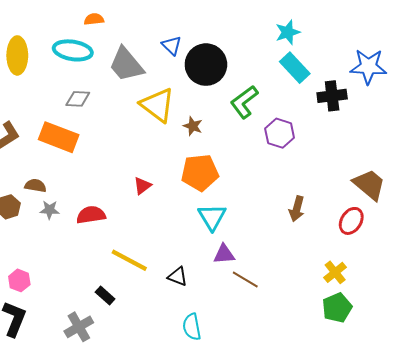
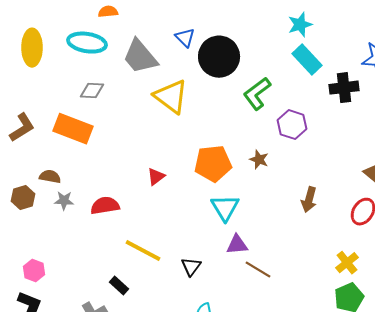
brown star: (193, 126) -> (259, 160), moved
black triangle: (178, 276) -> (191, 267), turned 45

